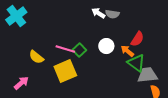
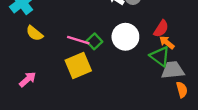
white circle: (106, 46) -> (125, 37), size x1.5
orange arrow: (127, 51) -> (167, 43), moved
yellow semicircle: (36, 57) -> (35, 33), moved

